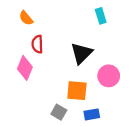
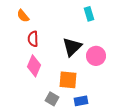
pink diamond: (25, 68) -> (34, 66), moved
pink circle: (109, 76) -> (96, 56), moved

